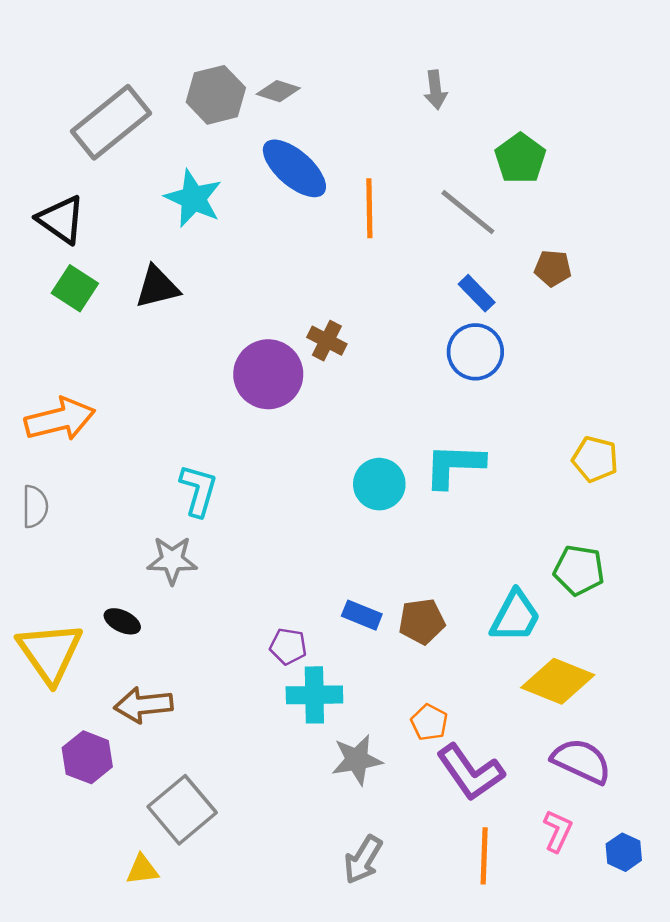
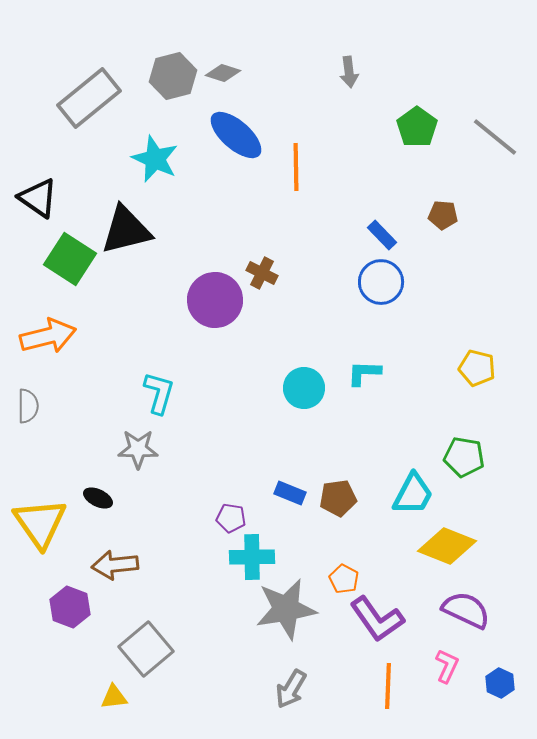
gray line: (468, 212) -> (495, 137), moved
black triangle: (61, 220) -> (38, 198), moved
black triangle: (157, 287) -> (126, 230), size x1.4
green square: (75, 288) -> (70, 259), moved, size x1.4
cyan L-shape: (454, 465) -> (364, 373), size x0.7
gray star: (357, 760) -> (286, 609), size x1.5

